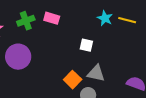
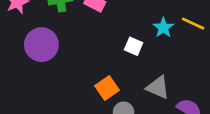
cyan star: (105, 18) -> (163, 28), moved
gray triangle: (96, 73) -> (158, 87), moved

